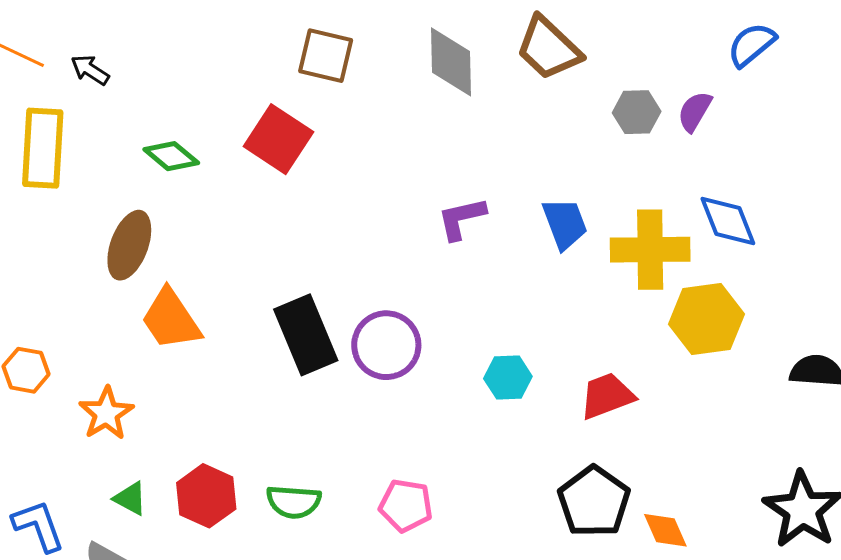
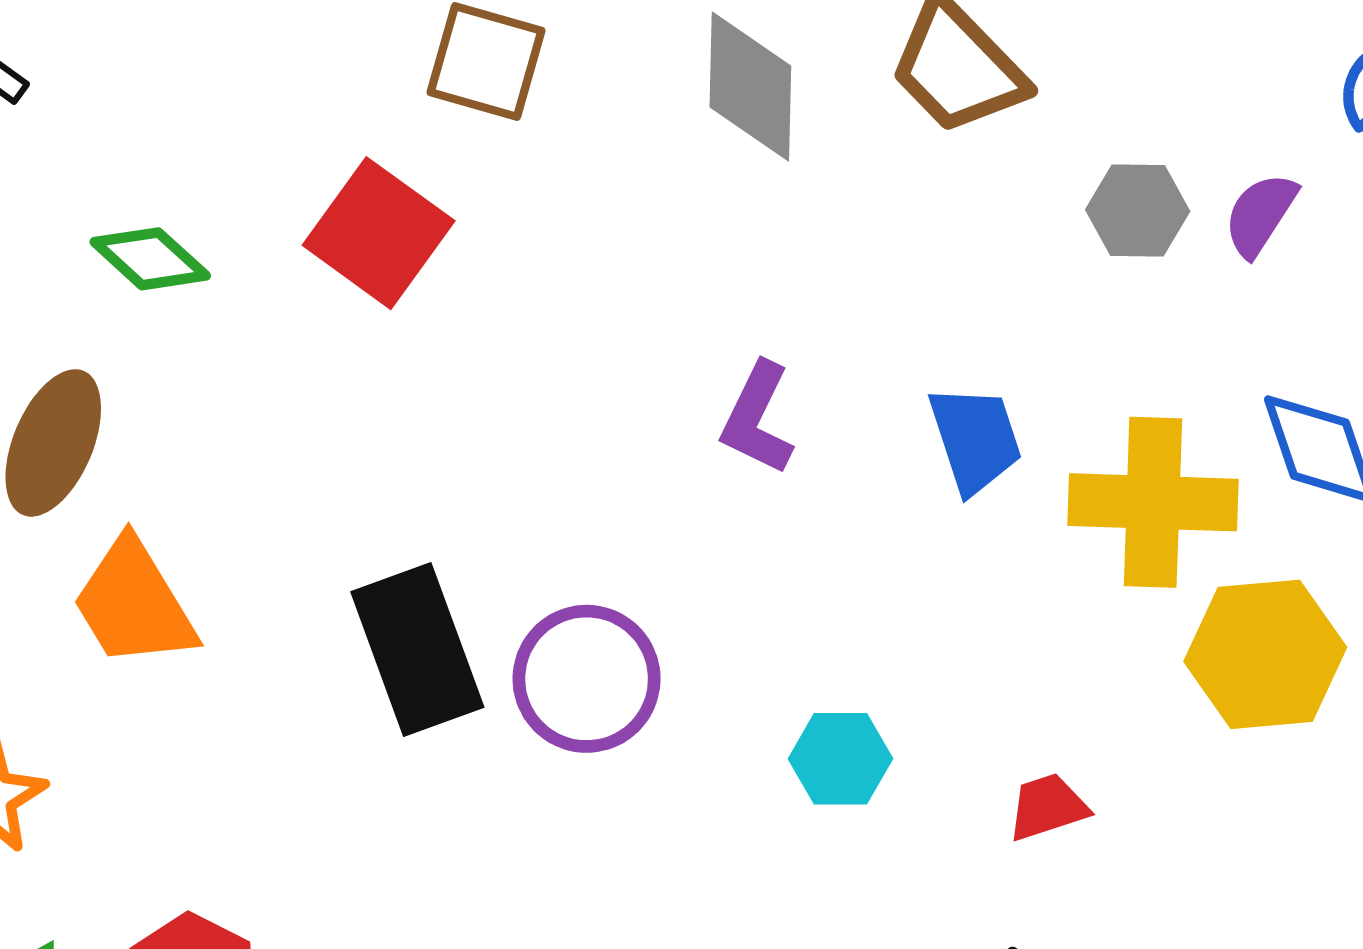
purple L-shape: (461, 219) -> (757, 418), turned -54
red trapezoid: (607, 396) -> (1048, 807), size x0.7

